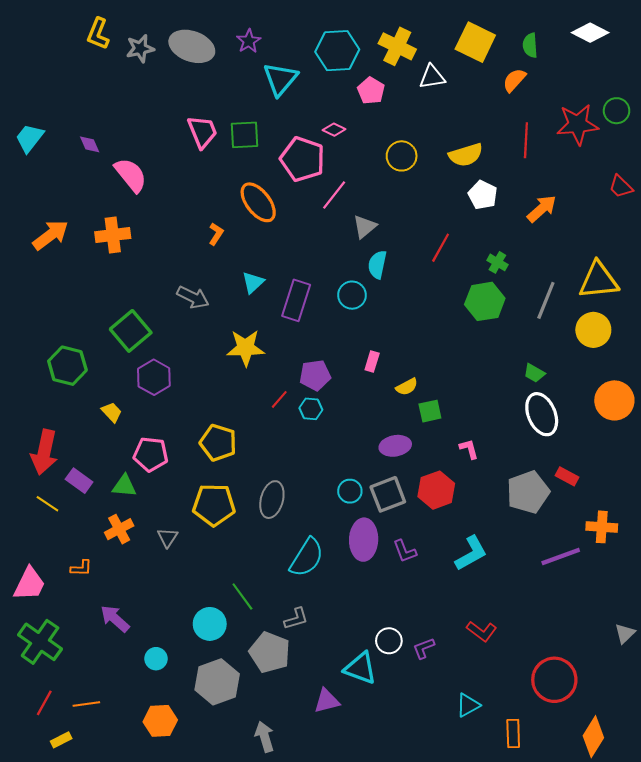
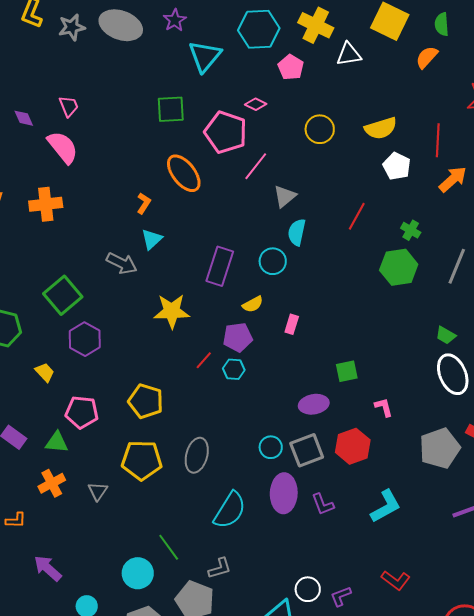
pink trapezoid: (202, 132) -> (69, 106), moved, size x0.7
red line: (526, 140) -> (438, 140), moved
cyan triangle: (253, 282) -> (152, 239), moved
yellow semicircle: (407, 387) -> (253, 304), moved

